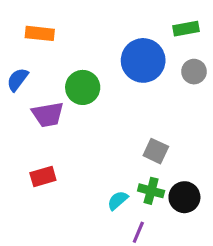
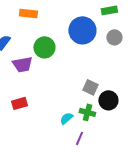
orange rectangle: (40, 33) -> (28, 13), moved
black circle: (184, 197) -> (108, 100), moved

